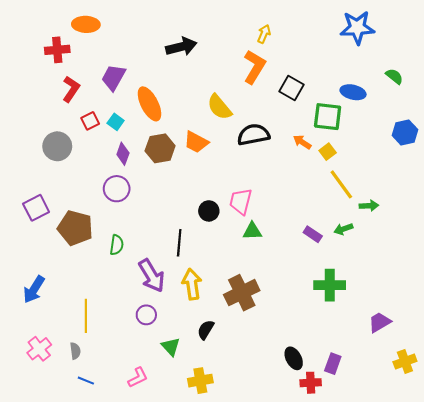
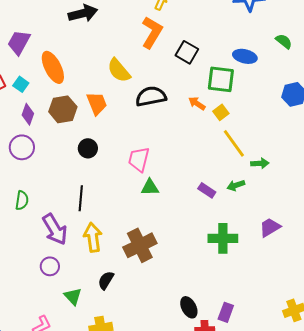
orange trapezoid: (196, 142) -> (97, 103), turned -140
black circle: (209, 211) -> (88, 148), moved
purple trapezoid: (380, 322) -> (270, 227), moved

